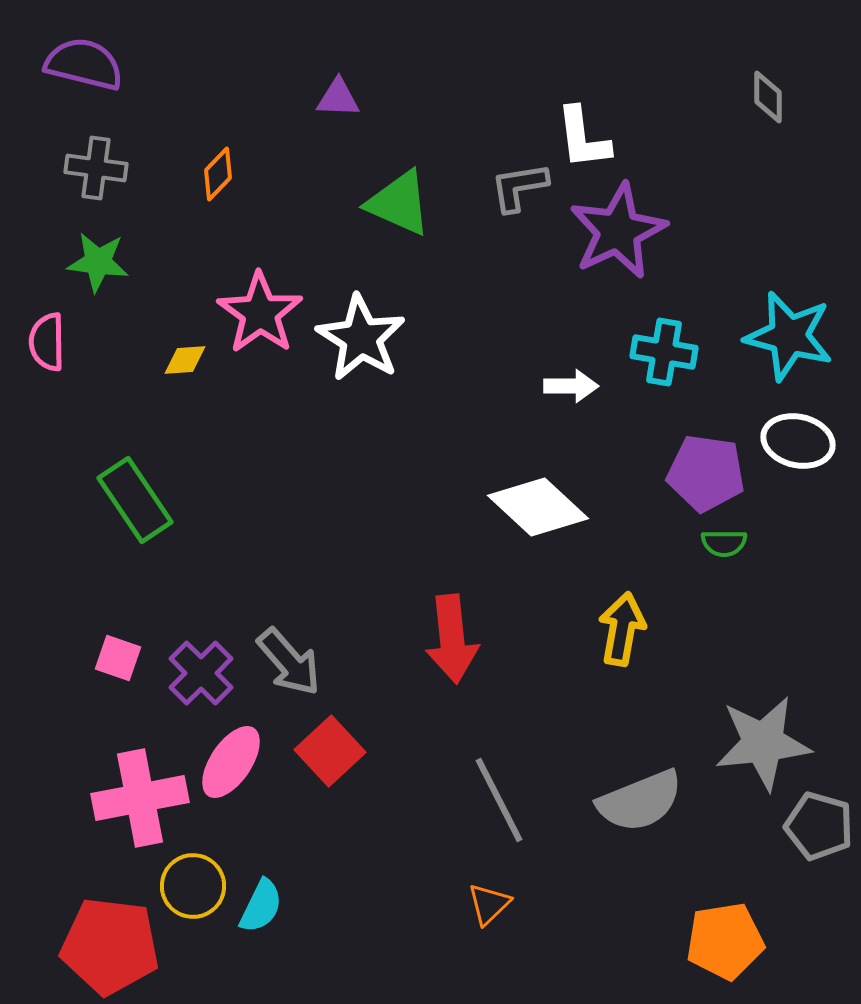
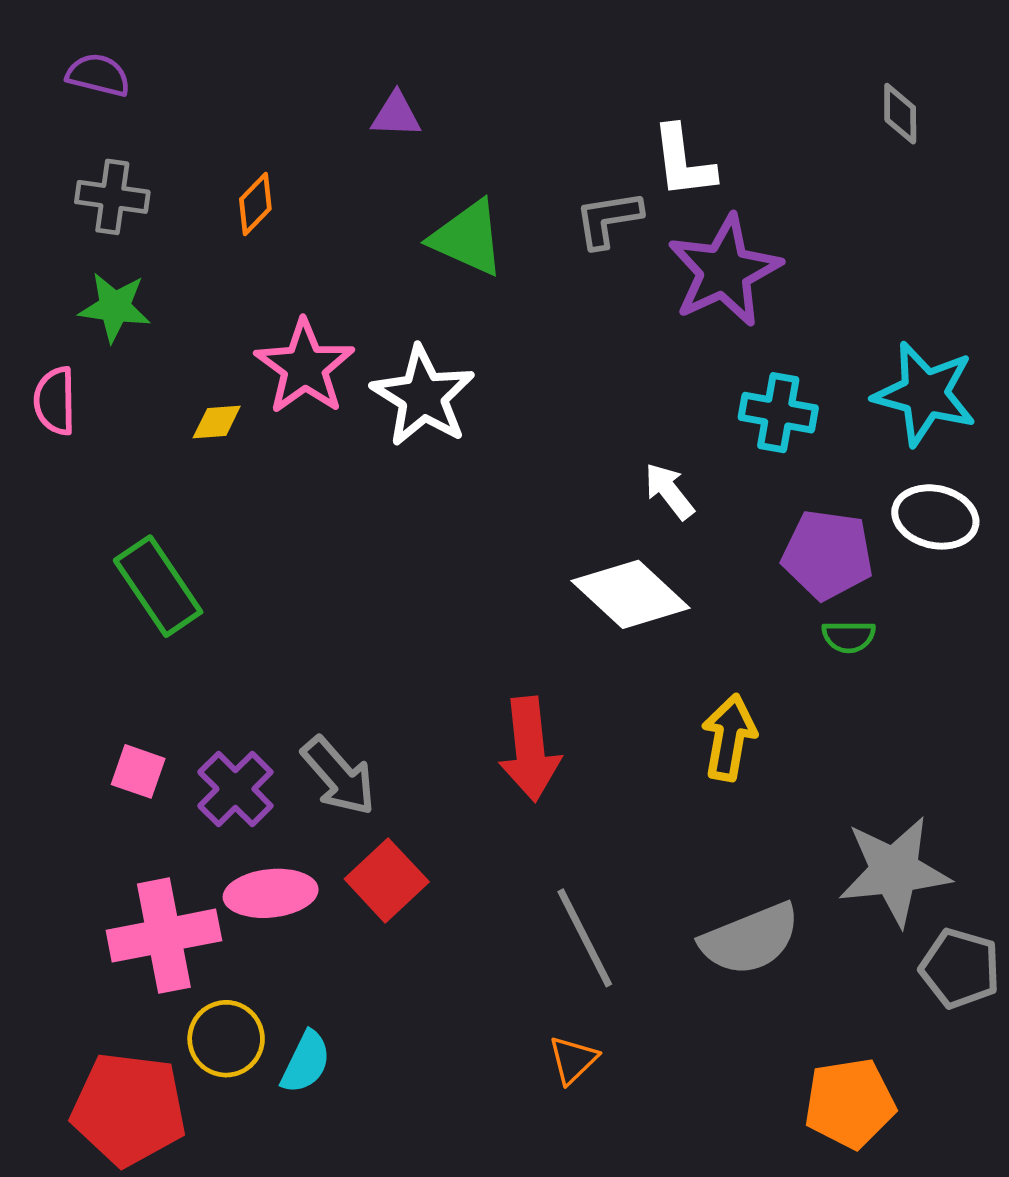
purple semicircle: (84, 64) -> (98, 75), size x0.7
white arrow: (571, 386) -> (669, 491), moved, turned -128
pink ellipse: (231, 762) -> (271, 893), turned 50

